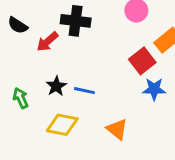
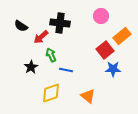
black star: (56, 86) -> (31, 67), moved
green arrow: (21, 98) -> (51, 55), moved
yellow diamond: (62, 125) -> (51, 93), turned -30

